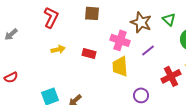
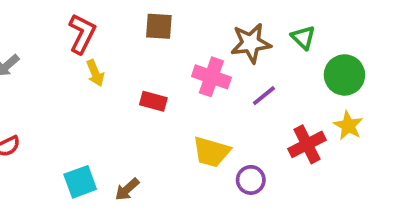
brown star: (141, 22) -> (251, 43), turned -30
yellow arrow: (58, 49) -> (95, 73), moved, turned 80
yellow trapezoid: (120, 66) -> (211, 152), moved, turned -70

